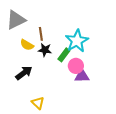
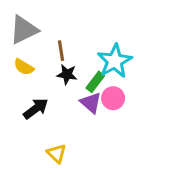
yellow semicircle: (27, 45) -> (24, 67), moved
purple triangle: (82, 76) -> (91, 103), moved, turned 42

